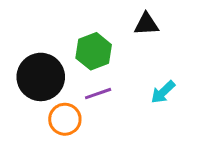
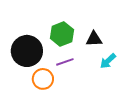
black triangle: (146, 24) -> (94, 39), moved

